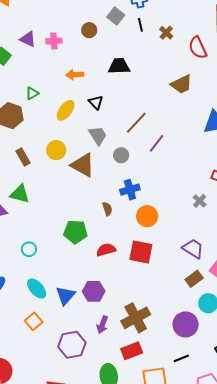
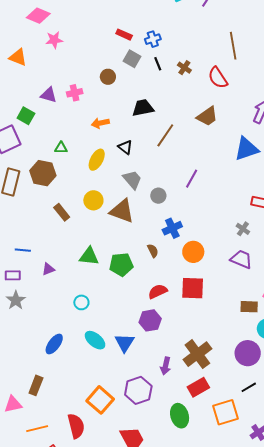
green triangle: (32, 93) -> (61, 148), turned 40
brown line: (136, 123) -> (165, 135), moved
green triangle: (20, 194) -> (89, 256), moved
green pentagon: (76, 232) -> (121, 265), moved
purple trapezoid: (193, 249) -> (241, 259), moved
brown rectangle: (194, 279) -> (249, 307), turned 48
purple hexagon: (94, 291) -> (150, 320), moved
orange square: (34, 321) -> (100, 400), moved, size x1.5

